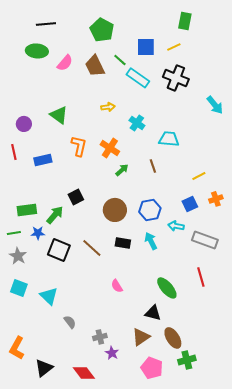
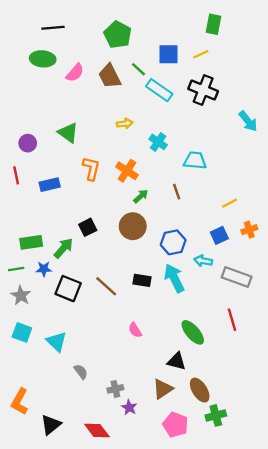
brown circle: (115, 210) -> (133, 226), moved
cyan arrow: (151, 241) -> (174, 278), size x1.4

